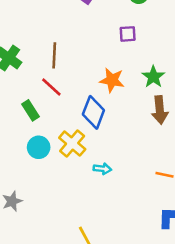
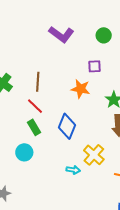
orange star: (112, 80) -> (81, 89), moved
green rectangle: (30, 110) -> (34, 127), moved
yellow cross: (72, 143) -> (94, 155), moved

